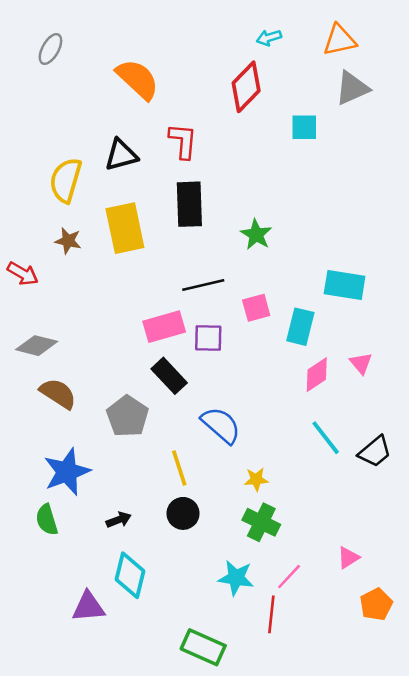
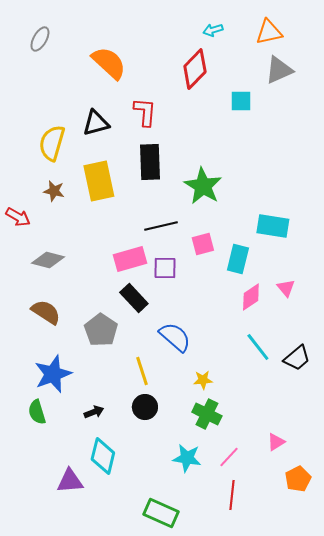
green star: (256, 235) -> (203, 186), size x1.5
gray diamond: (37, 346) -> (48, 260), moved
red line: (271, 614) -> (232, 495), moved

